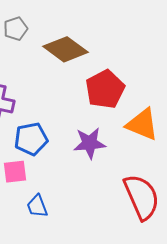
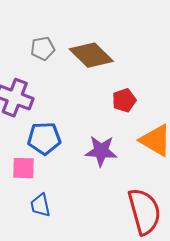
gray pentagon: (16, 29) -> (43, 48), moved
red pentagon: (105, 89) -> (124, 100), size x0.6

